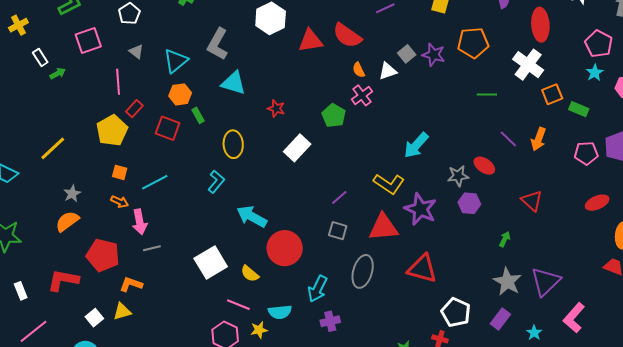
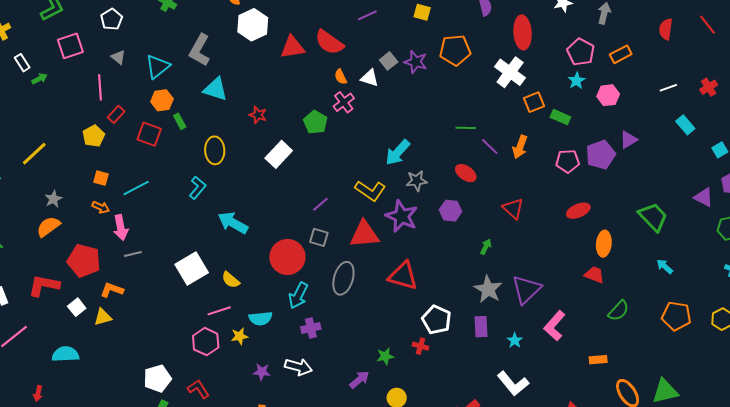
white triangle: (388, 71) -> (370, 78), turned 36
green line: (487, 94) -> (466, 128), moved
yellow pentagon: (112, 130) -> (94, 136), size x0.7
gray star: (458, 176) -> (417, 181), moved
red circle: (285, 248) -> (287, 257), moved
pink line: (238, 305) -> (219, 311), turned -40
white square: (94, 318) -> (77, 307), moved
purple rectangle: (500, 319) -> (481, 327), turned -40

